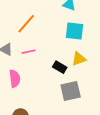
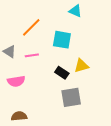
cyan square: (74, 31) -> (62, 40), moved
pink semicircle: (15, 79) -> (16, 81), turned 84

